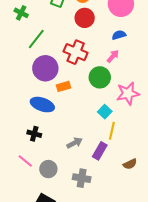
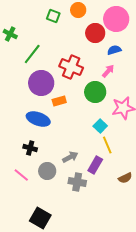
green cross: (21, 13) -> (10, 34), moved
red circle: (85, 18) -> (95, 33), moved
yellow line: (112, 131) -> (107, 145), turned -36
gray circle: (48, 169) -> (47, 171), moved
gray cross: (82, 178) -> (77, 182), moved

